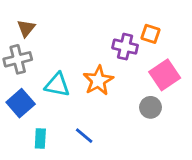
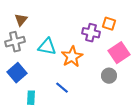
cyan triangle: (57, 85) -> (47, 47), moved
blue line: (84, 136) -> (62, 88), moved

